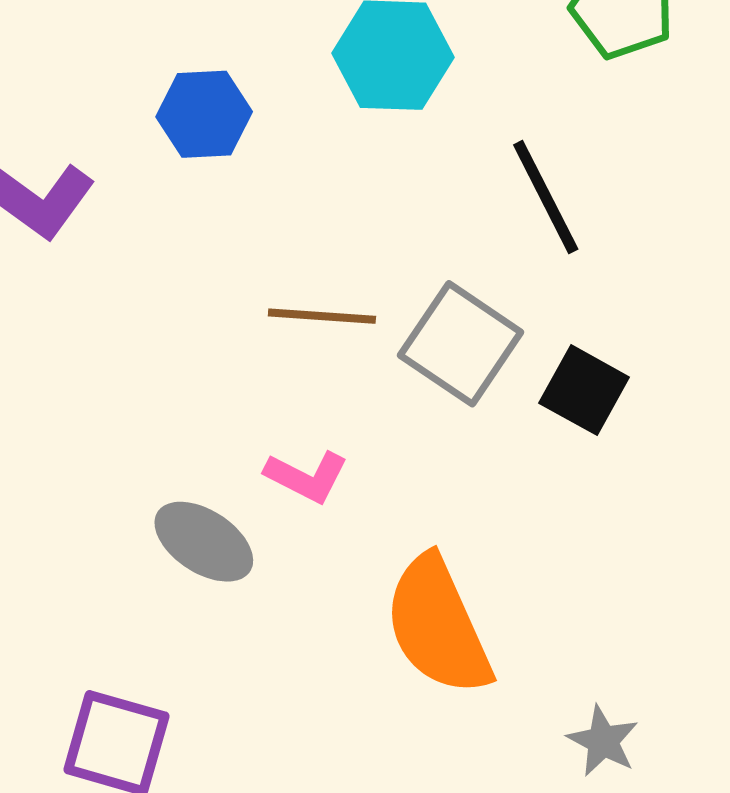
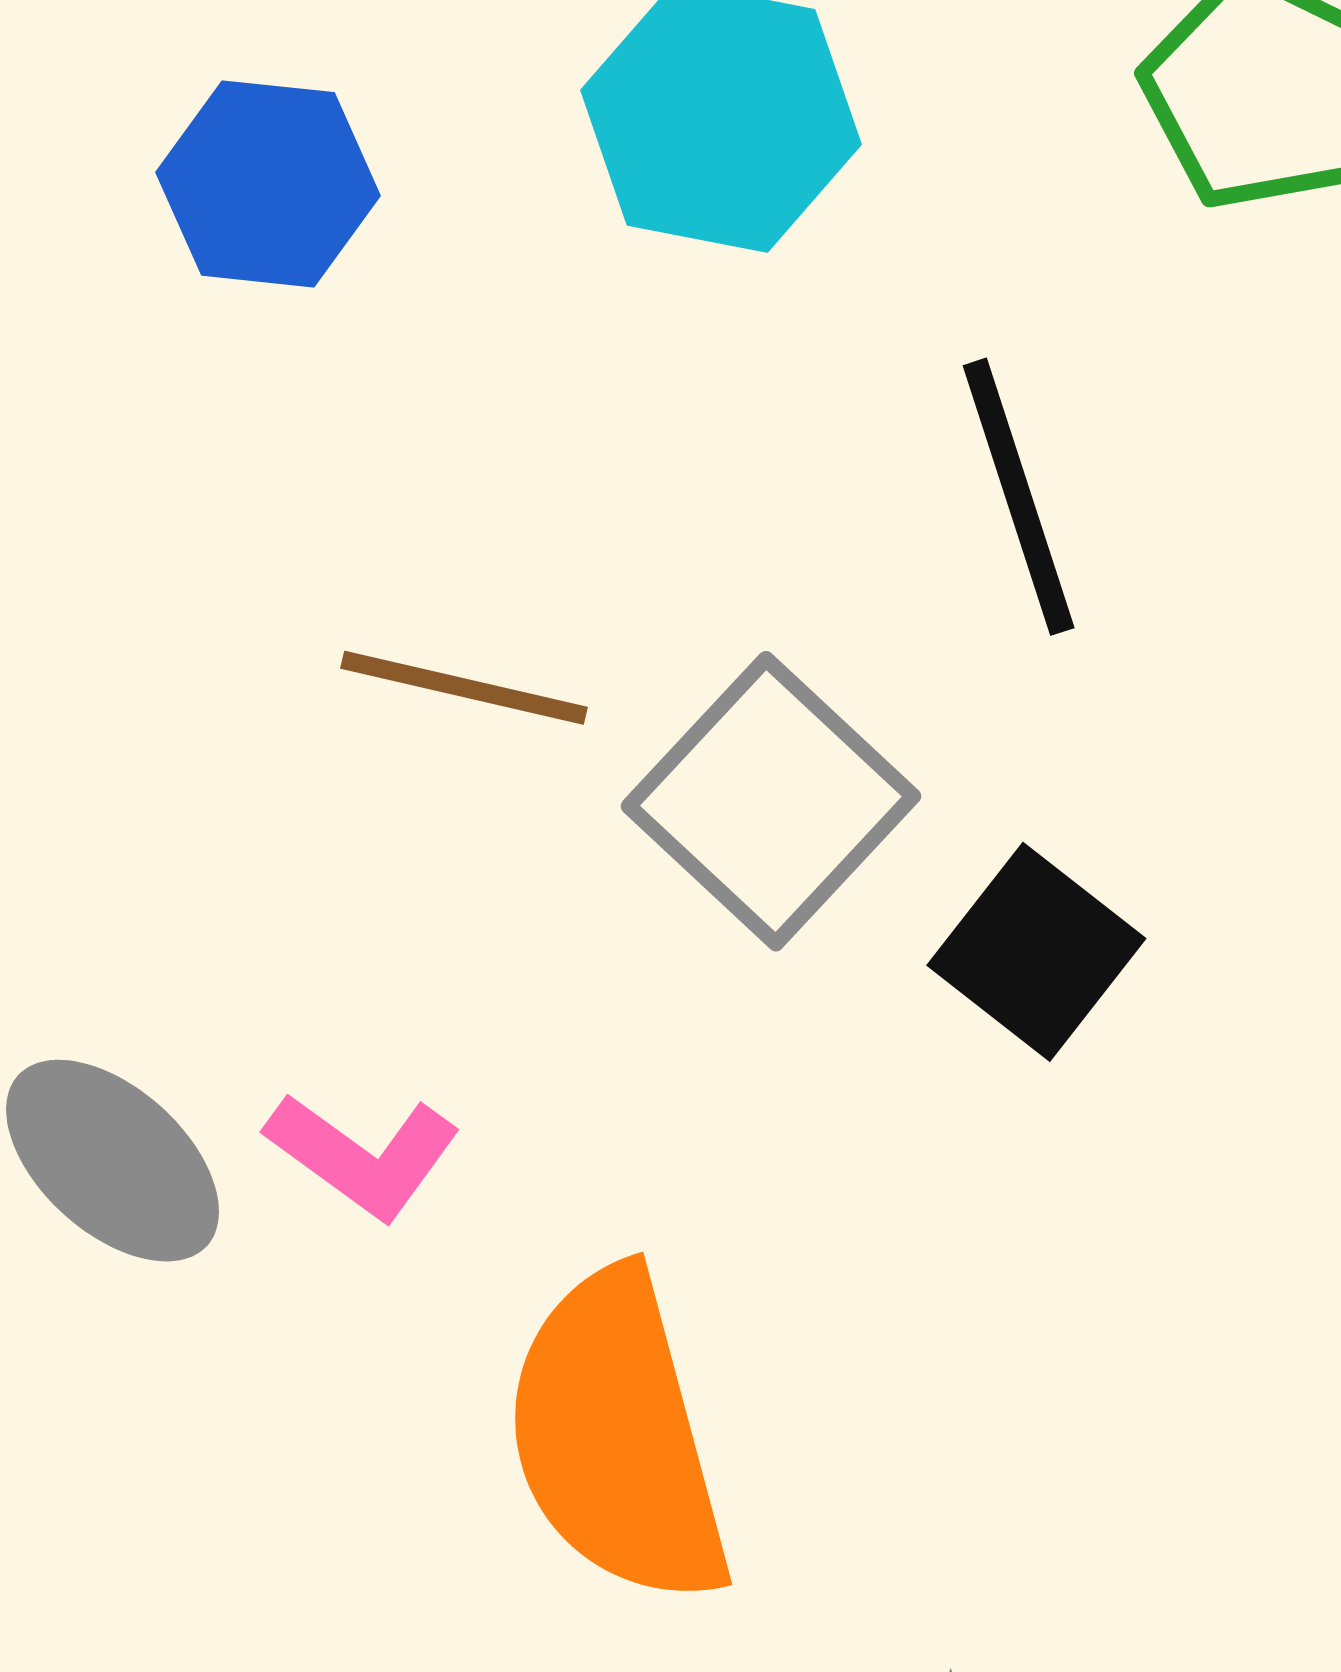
pink L-shape: (307, 477) -> (363, 1155), moved

